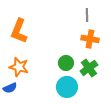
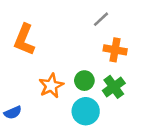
gray line: (87, 15) -> (101, 19), moved, turned 48
orange star: (19, 67) -> (51, 86), moved, turned 30

